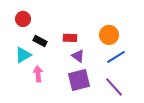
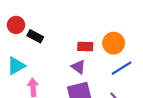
red rectangle: (70, 38) -> (85, 47), moved
black rectangle: (40, 41) -> (35, 36), moved

